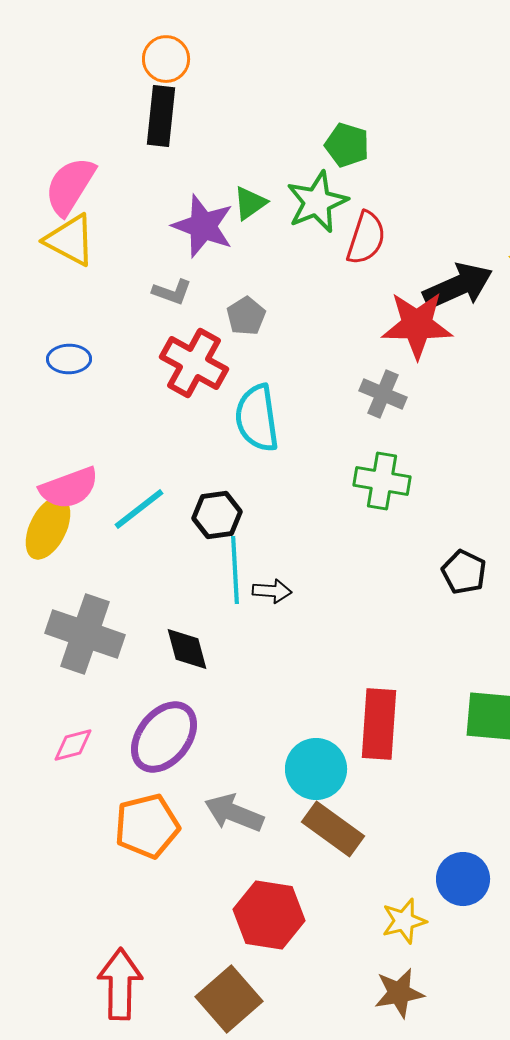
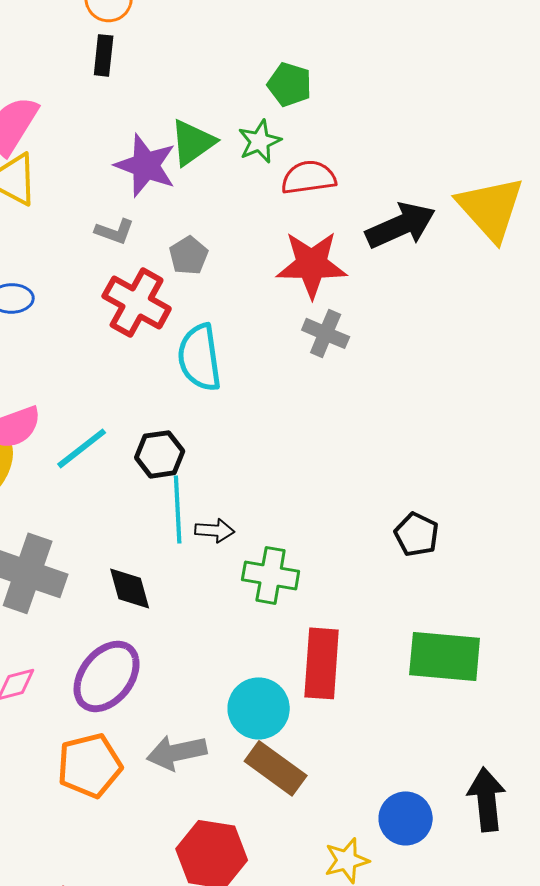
black rectangle: (161, 116) -> (104, 55), size x0.7
green star: (317, 202) -> (260, 141), size x0.7
green triangle: (250, 203) -> (193, 142), size x1.4
red semicircle: (366, 238) -> (309, 177), turned -116
red star: (417, 325) -> (312, 264), moved
green cross: (382, 481) -> (271, 575), moved
black pentagon: (464, 572) -> (417, 534), moved
gray arrow: (234, 813) -> (177, 752), turned -34

